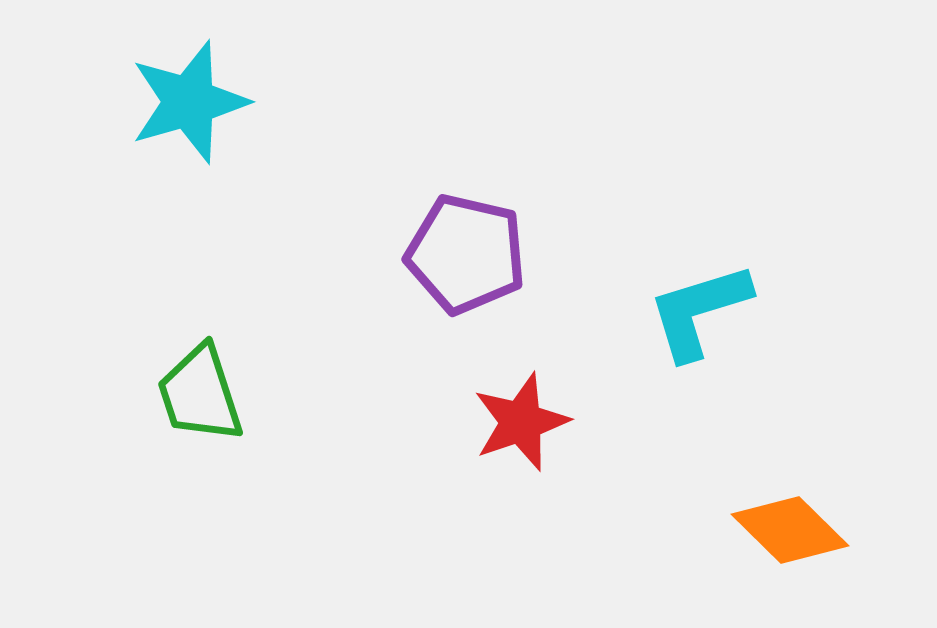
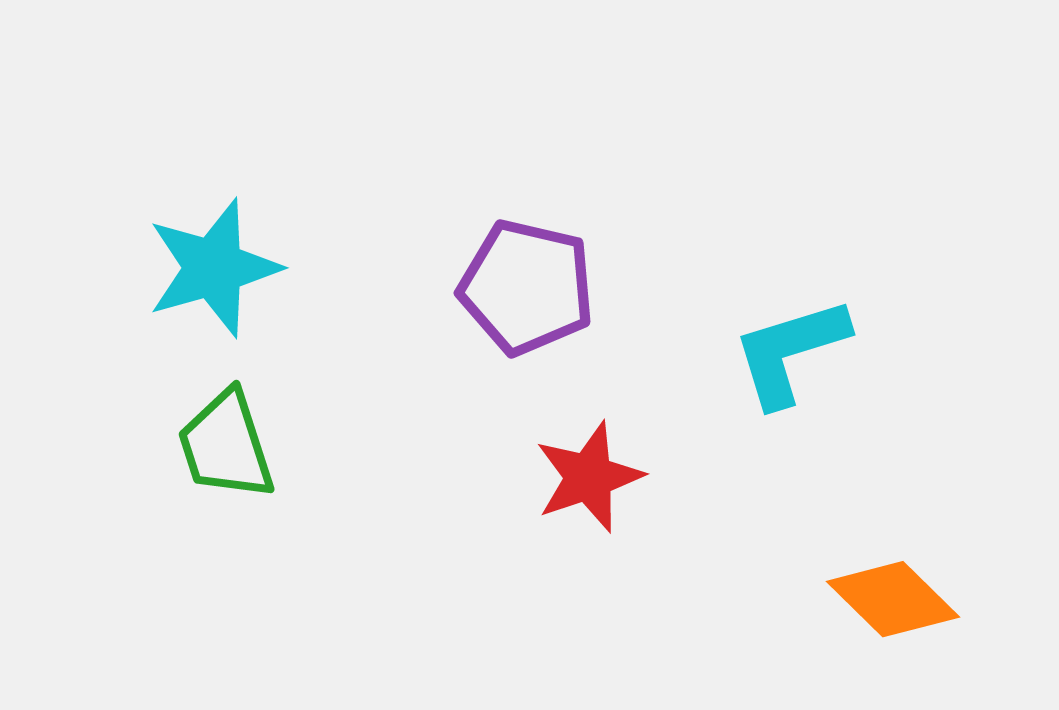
cyan star: (189, 102) -> (214, 268), moved

